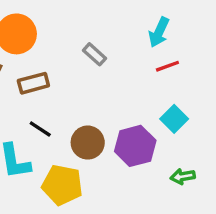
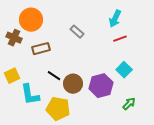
black line: (40, 129) -> (54, 76), moved
green arrow: (183, 176) -> (129, 104), turned 144

